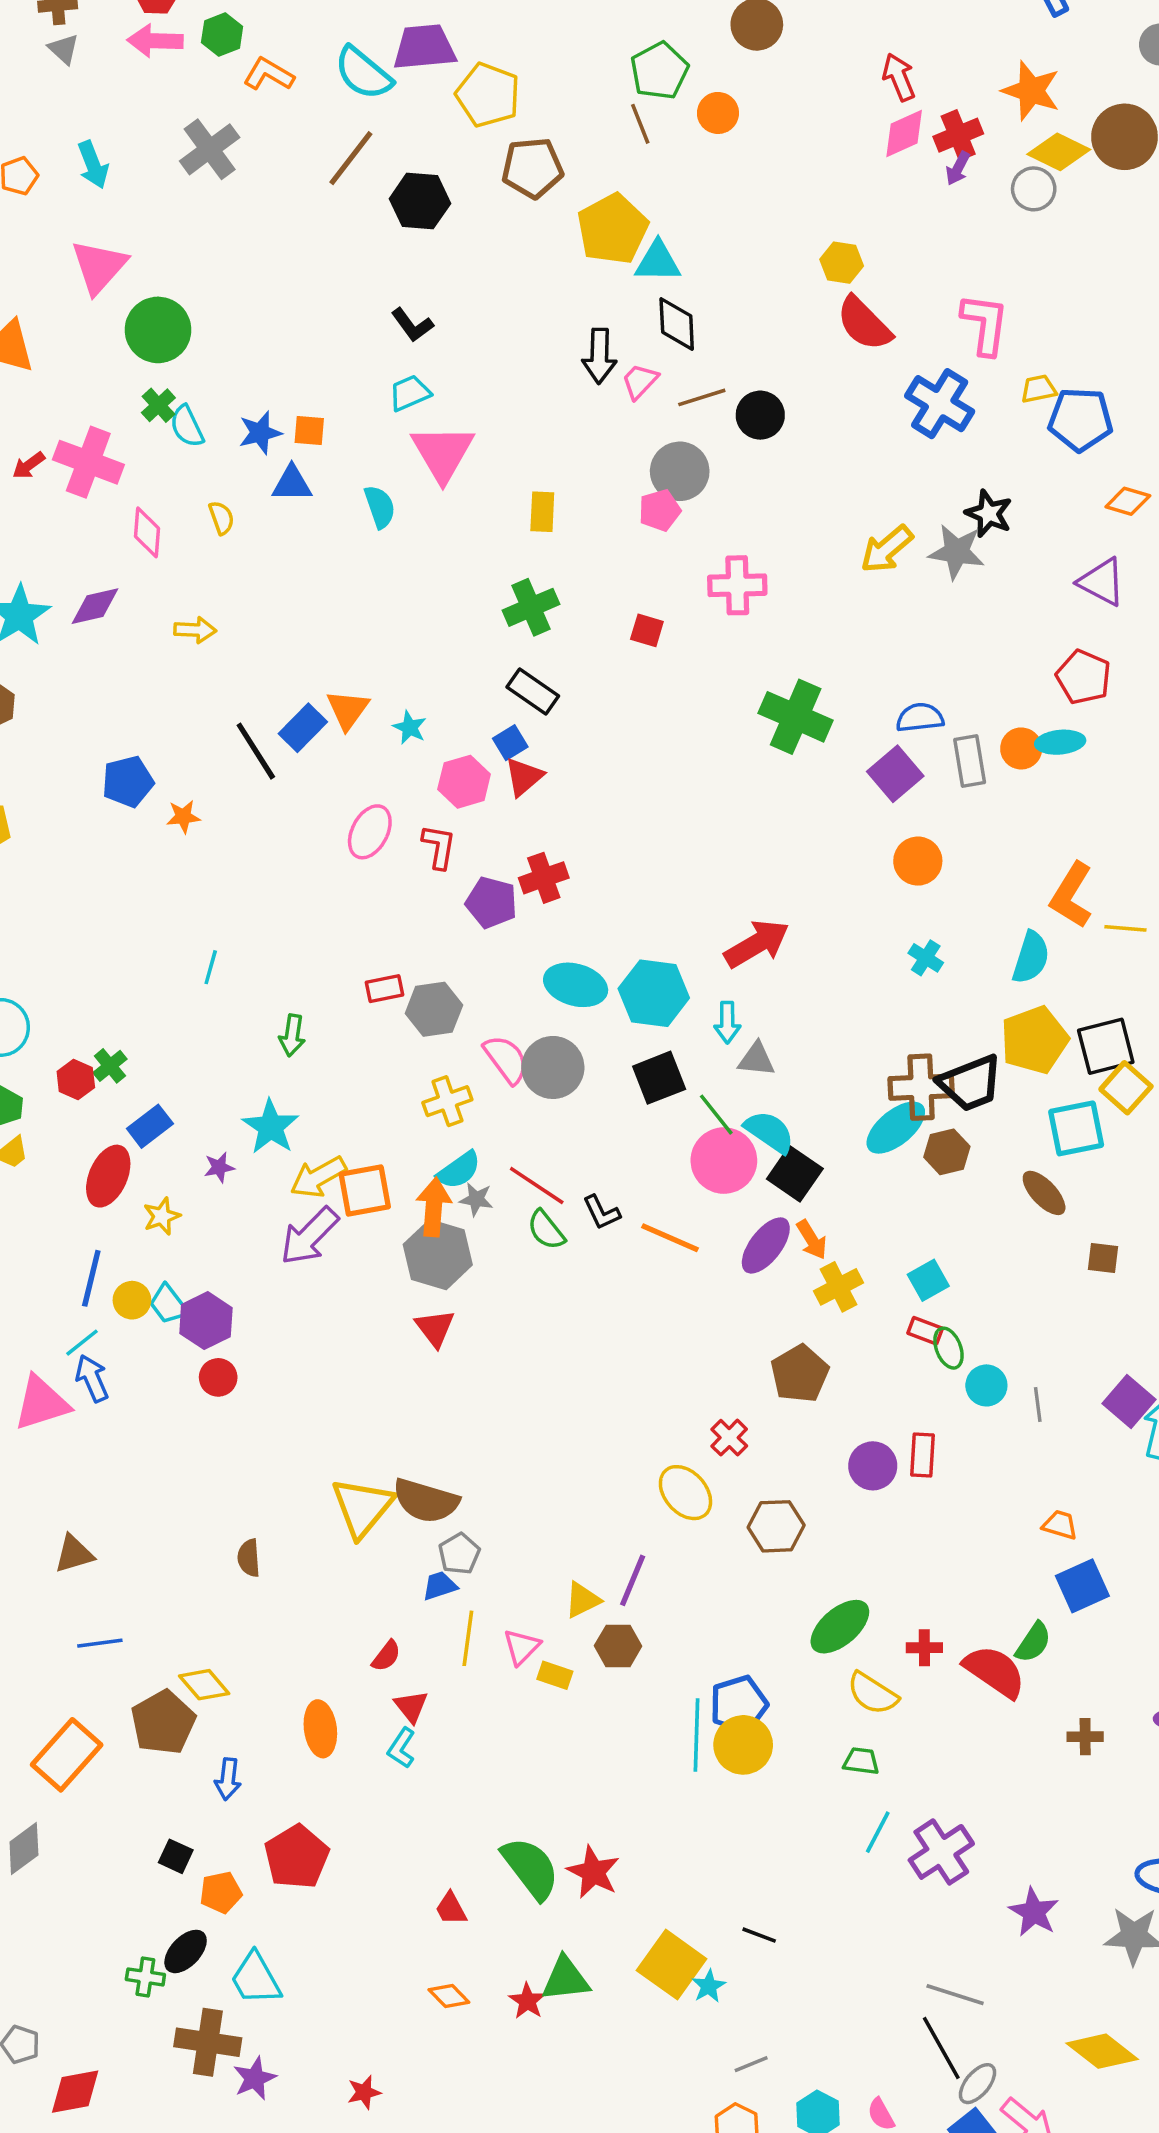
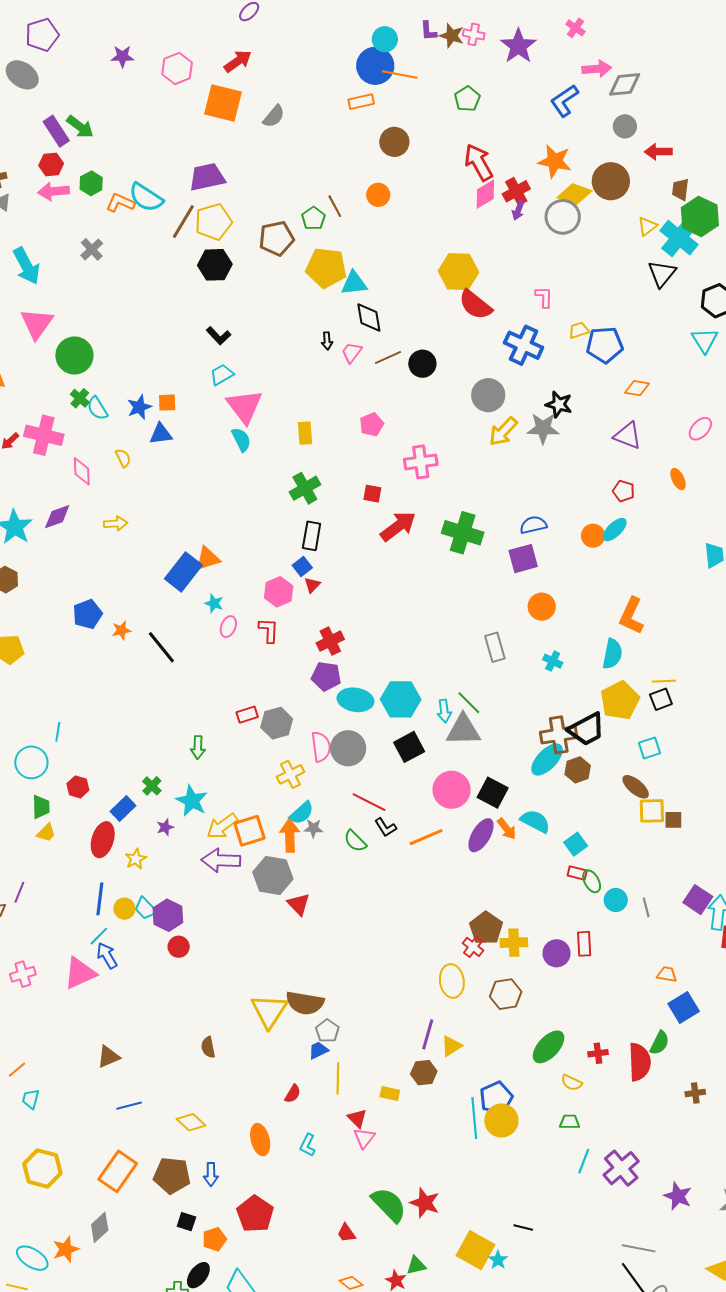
green pentagon: (659, 71) -> (313, 218), moved, size x0.7
cyan semicircle: (363, 73) -> (146, 197), moved
red arrow: (899, 77) -> (479, 162), size x1.4
yellow pentagon: (488, 95) -> (213, 222), moved, turned -30
gray cross: (210, 149) -> (92, 249), size x0.7
brown line: (351, 158) -> (183, 221), moved
cyan arrow: (93, 165) -> (27, 266), size x1.4
gray circle: (1034, 189) -> (563, 217), size x1.4
yellow pentagon: (613, 229) -> (326, 268), turned -30
yellow hexagon: (842, 263) -> (458, 272), size x1.6
pink L-shape: (985, 324) -> (544, 297), size x0.6
black arrow: (599, 356) -> (327, 341), size x0.6
gray circle: (680, 471) -> (488, 395), moved
cyan semicircle: (380, 507) -> (241, 440), moved
red pentagon: (1084, 677) -> (624, 491), size x0.7
black rectangle: (533, 691) -> (312, 536), turned 72
orange triangle: (348, 710) -> (208, 559), turned 44
blue rectangle: (303, 728) -> (183, 572), size x1.4
cyan star: (410, 728) -> (214, 603), moved
cyan ellipse: (1060, 742) -> (615, 530), turned -32
black line: (256, 751) -> (161, 647), moved
gray rectangle: (970, 761) -> (495, 647), moved
purple square: (895, 774) -> (523, 559), turned 32
red triangle: (524, 777) -> (312, 585), size x0.7
pink ellipse: (370, 832) -> (228, 627), size x0.7
purple pentagon: (491, 903) -> (326, 676), moved
yellow line: (1125, 928) -> (664, 681), moved
red arrow: (757, 944) -> (398, 526), moved
cyan line: (211, 967) -> (58, 732), moved
black square: (1106, 1046) -> (661, 699), size x0.7
pink semicircle: (506, 1059) -> (321, 747), turned 36
gray triangle: (757, 1059) -> (463, 730), size x1.6
green cross: (110, 1066) -> (152, 786), moved
yellow square: (1126, 1088) -> (652, 811), moved, turned -36
green line: (716, 1115) -> (469, 703), moved
cyan square: (1076, 1128) -> (650, 748), size x0.7
cyan semicircle: (769, 1132) -> (535, 821), moved
red line: (537, 1186) -> (369, 802), moved
purple arrow: (309, 1236) -> (221, 860), turned 54
orange line: (670, 1238) -> (426, 837), turned -40
gray hexagon: (438, 1255) -> (273, 876), moved
yellow cross: (839, 1287) -> (514, 943), moved, turned 32
brown pentagon: (800, 1374) -> (486, 928), moved
yellow ellipse: (685, 1493) -> (452, 981), turned 40
yellow triangle: (582, 1600) -> (451, 1046), moved
pink triangle: (522, 1647) -> (364, 1138), moved
red semicircle: (995, 1671) -> (639, 1062), turned 60
yellow semicircle: (872, 1693) -> (572, 1083), size x0.7
red triangle: (411, 1706) -> (357, 1118), moved
brown pentagon: (163, 1722) -> (172, 1175), moved, turned -30
green triangle: (566, 1979) -> (416, 1265), size x0.7

